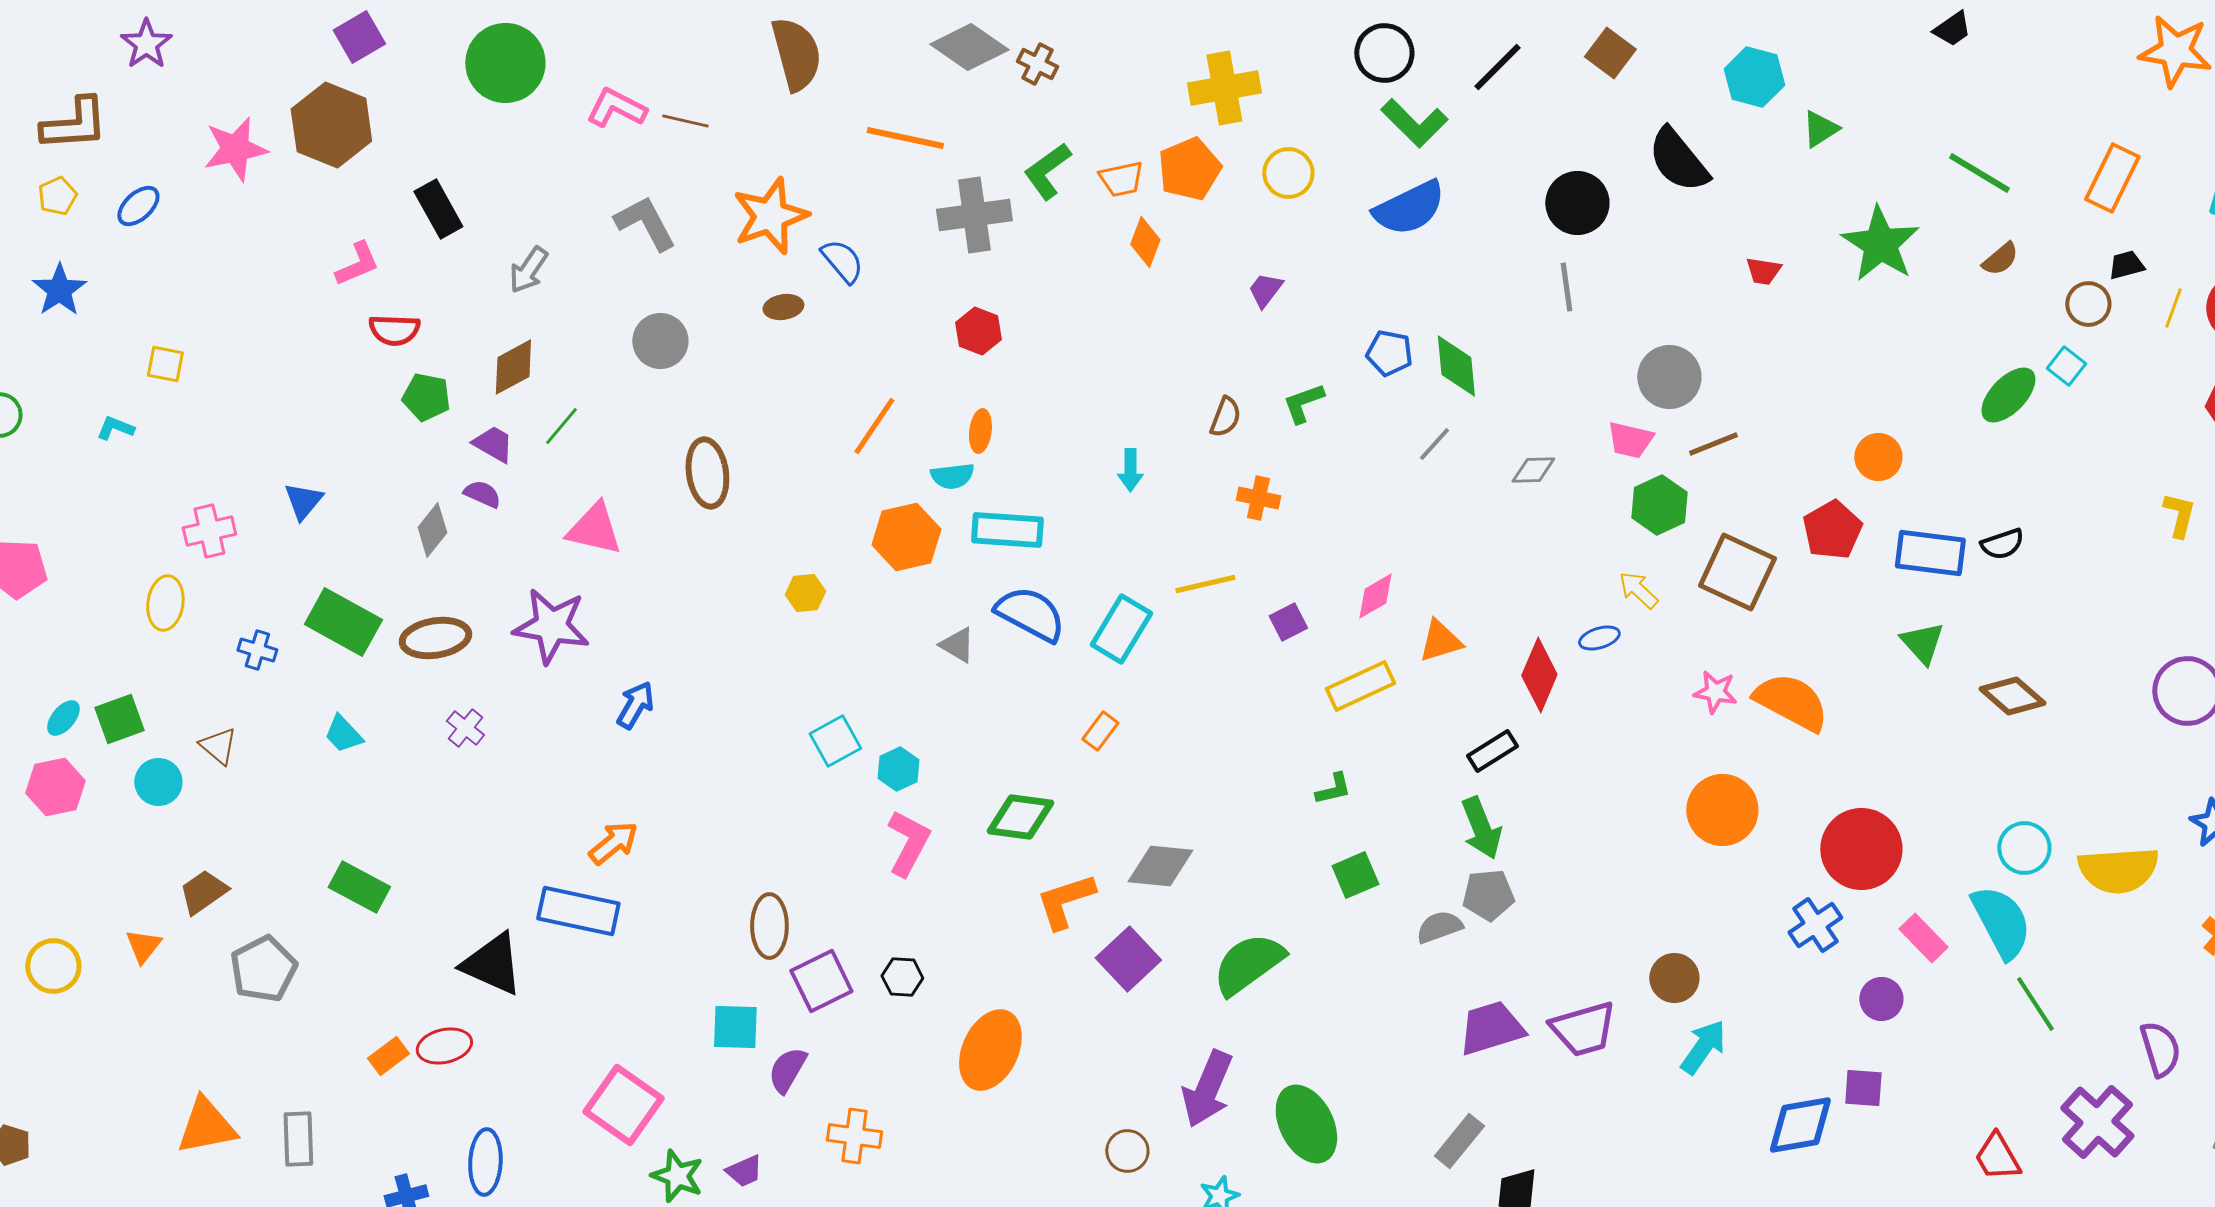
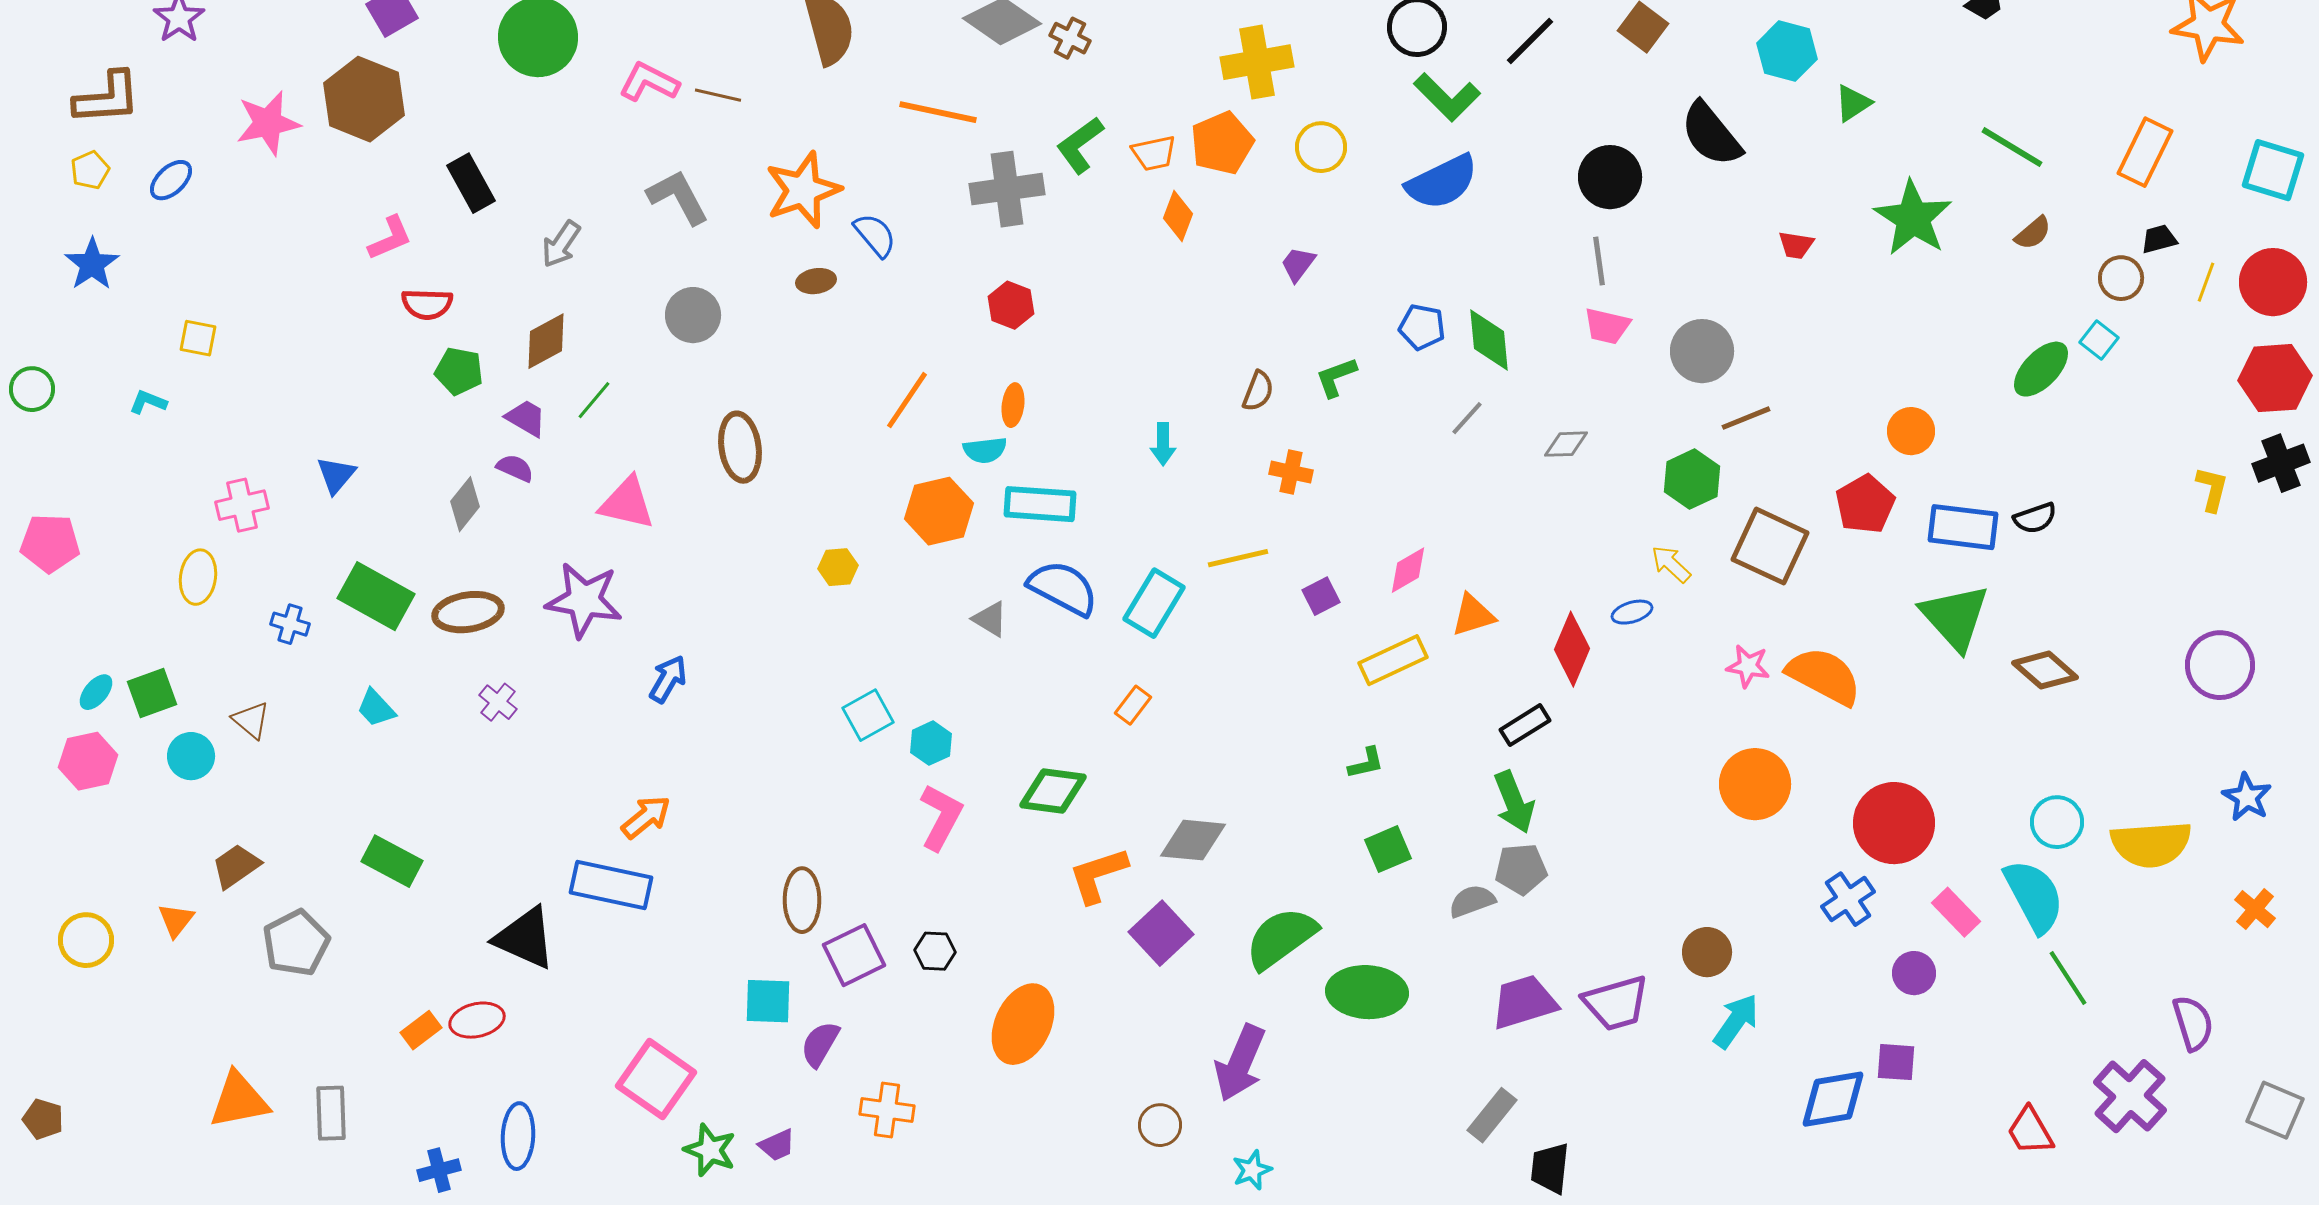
pink trapezoid: (1630, 440) -> (1607, 326), moved
green triangle: (1922, 643) -> (1955, 617), size x1.6
green ellipse: (1306, 1124) -> (1367, 992), moved, turned -60

